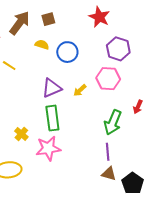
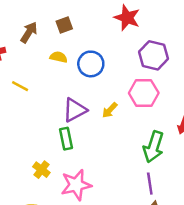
brown arrow: (20, 23) -> (29, 32), size x0.7
green rectangle: (52, 118) -> (66, 139), moved, size x0.7

